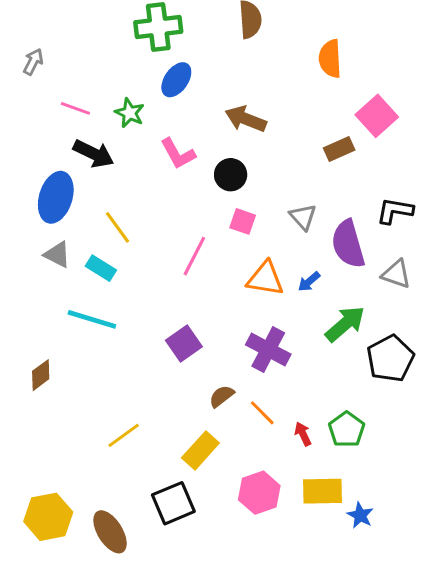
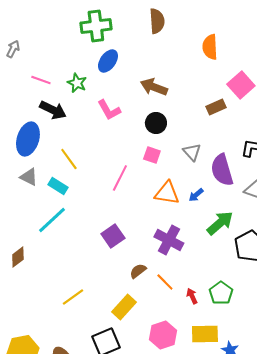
black circle: (231, 175) -> (156, 123), moved
cyan line: (92, 319) -> (52, 220), turned -60

